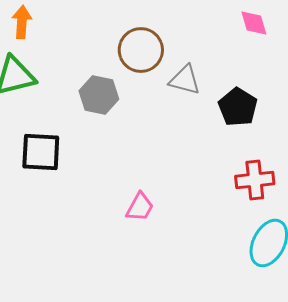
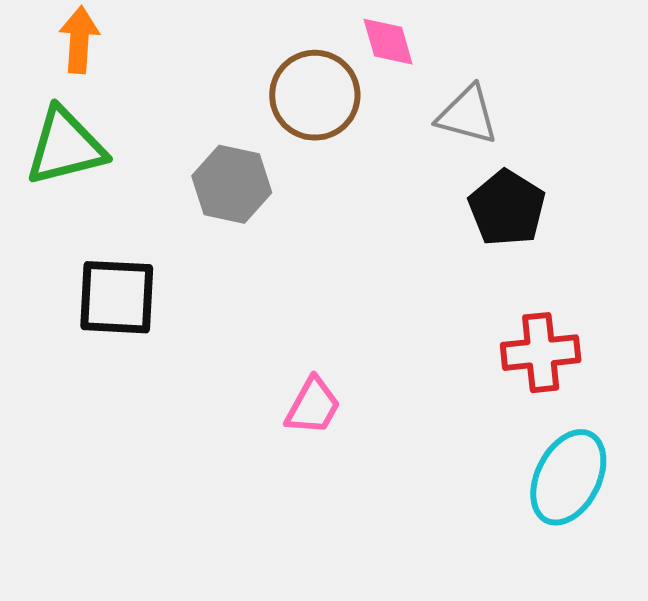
pink diamond: (254, 23) -> (388, 42), moved
gray triangle: (185, 80) -> (467, 115), moved

